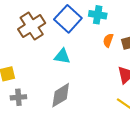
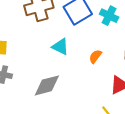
orange semicircle: (108, 40) -> (95, 56), moved

